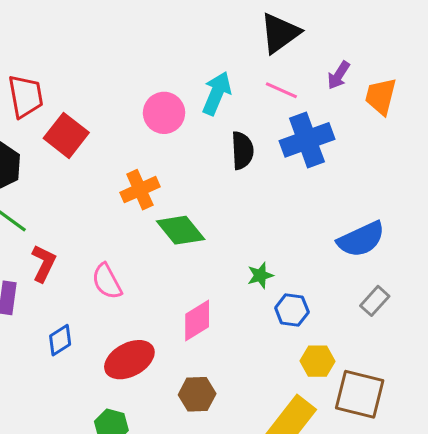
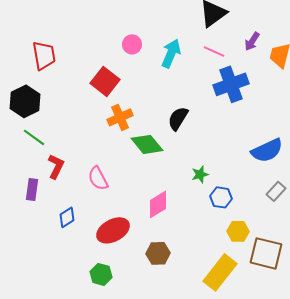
pink circle: (164, 113) -> (132, 44), moved, size x0.7
red square: (66, 135) -> (105, 81), moved
black semicircle: (242, 150) -> (178, 118), moved, turned -145

